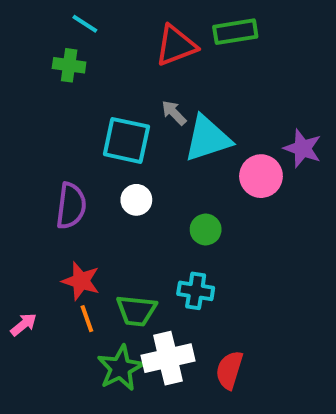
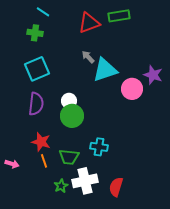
cyan square: (126, 140) -> (37, 69), moved, turned -35
green circle: (206, 230) -> (72, 116), moved, size x1.5
pink arrow: (24, 324) -> (12, 164), turned 56
green star: (121, 368) -> (61, 186), size x0.6

